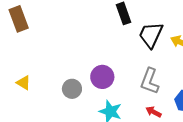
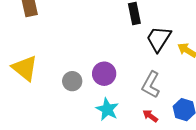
yellow triangle: (24, 83) -> (25, 68), size x1.8

